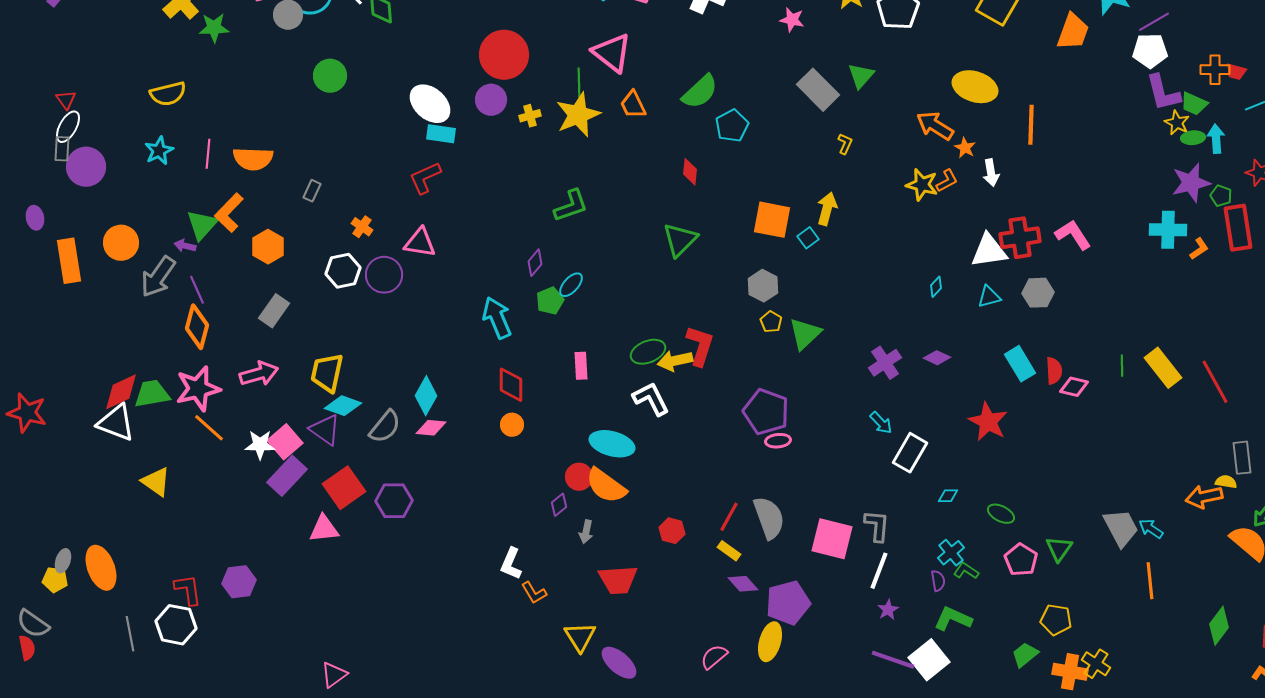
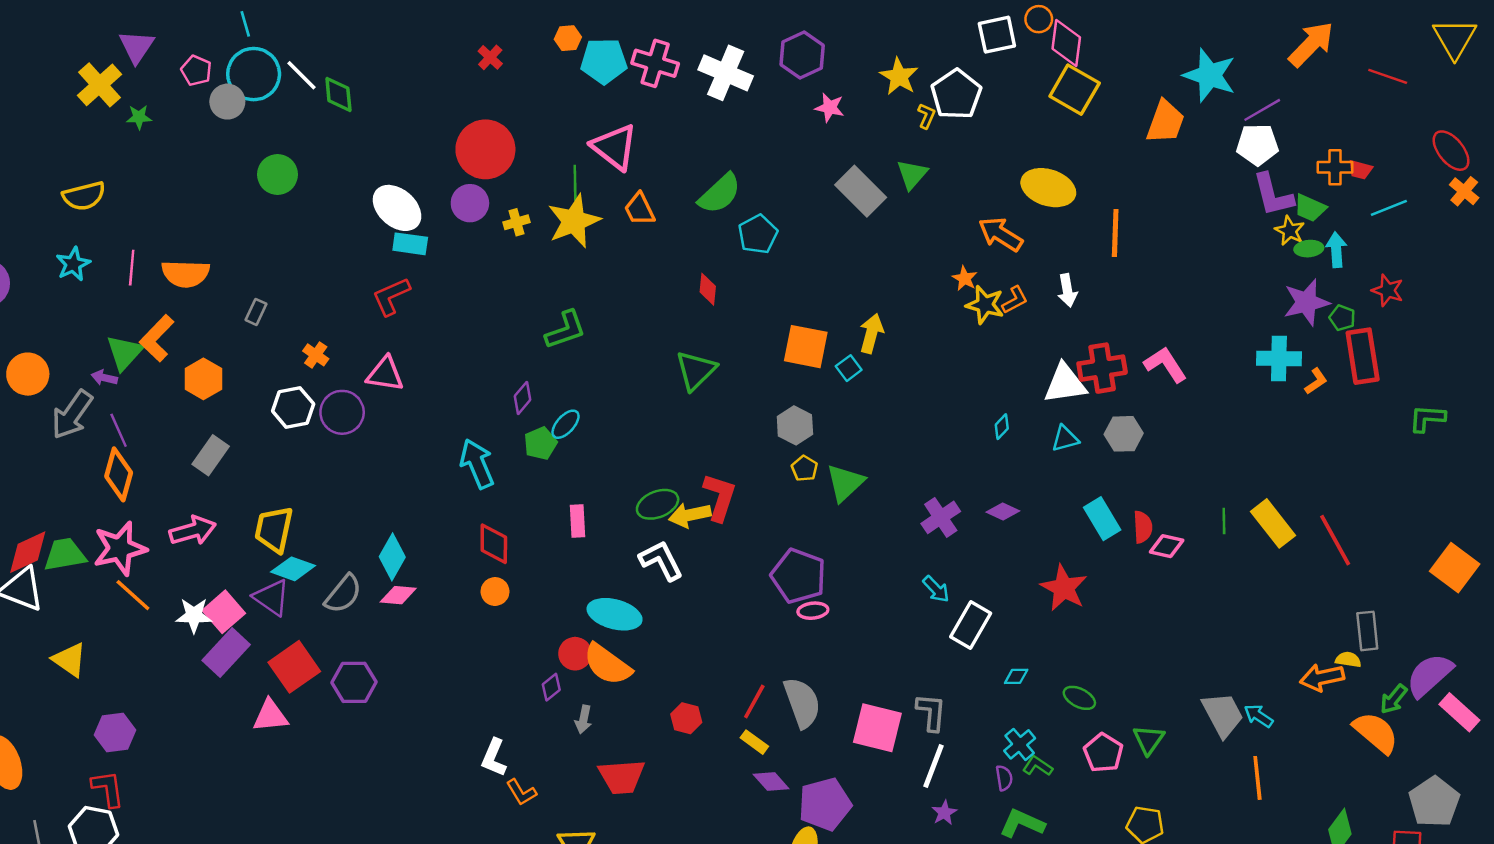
green star: (214, 28) -> (139, 117), size x0.7
yellow L-shape: (845, 144) -> (926, 116), moved
orange star: (965, 148) -> (965, 278), moved
purple hexagon: (239, 582) -> (115, 733), moved

